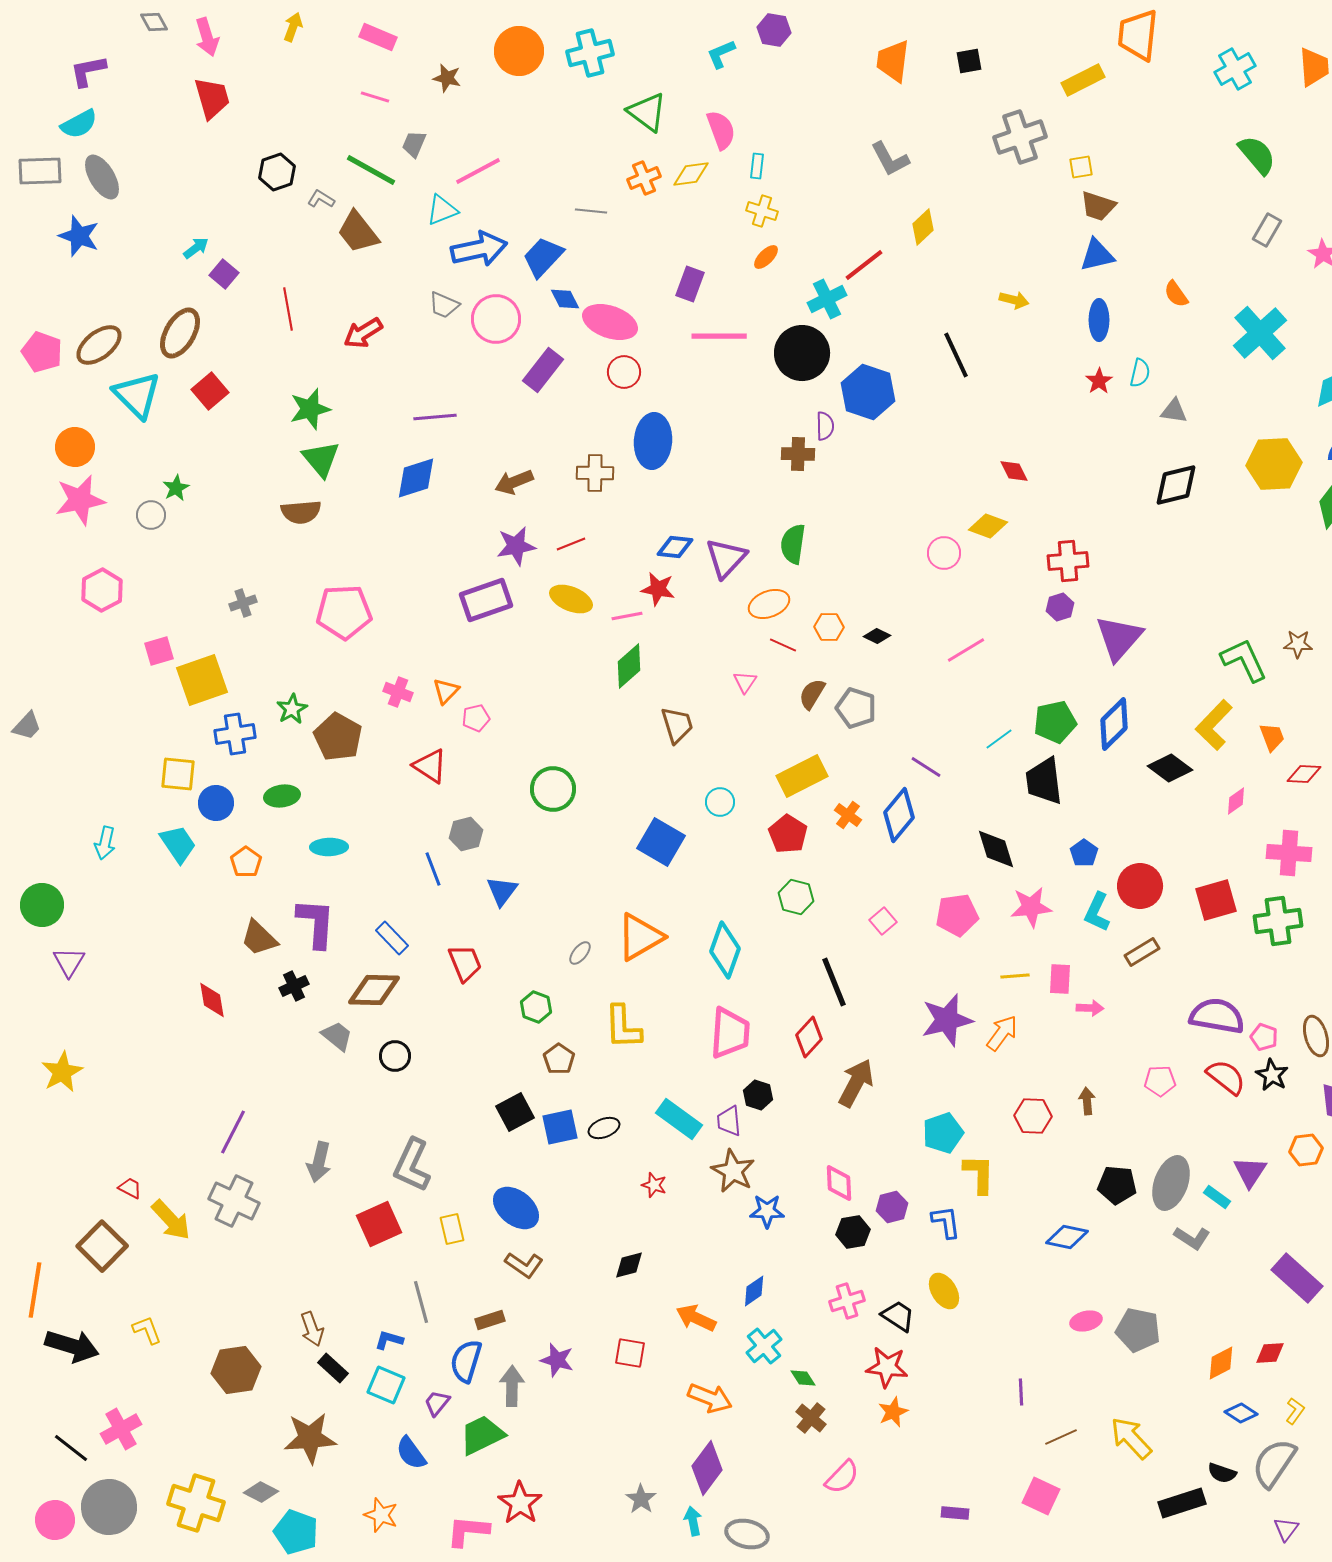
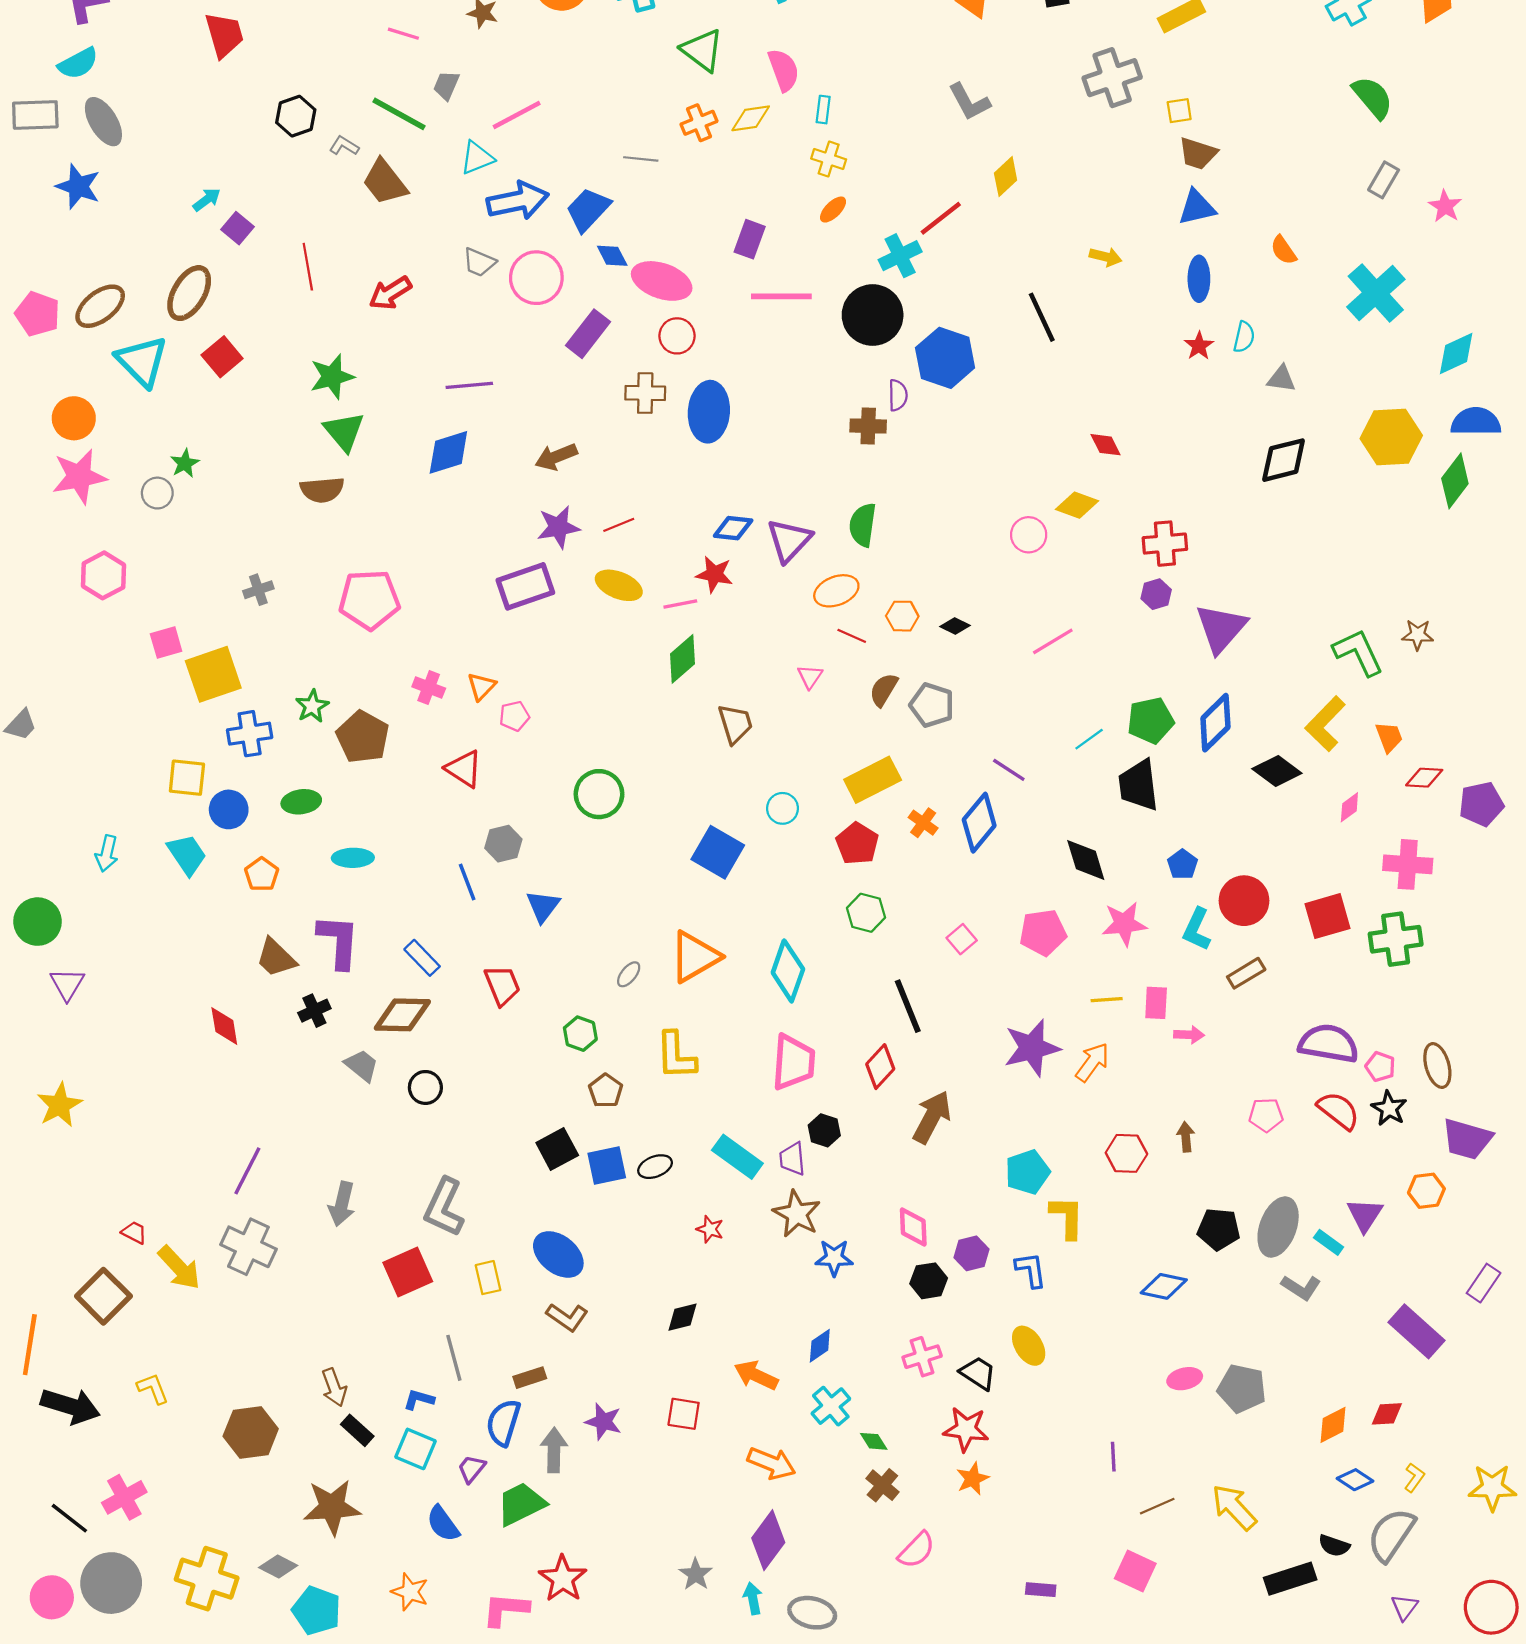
brown cross: (595, 473) -> (645, 393), moved

